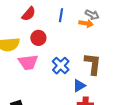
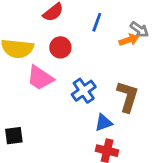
orange arrow: (86, 23) -> (129, 40), turned -40
pink trapezoid: (28, 62) -> (40, 78), turned 30

